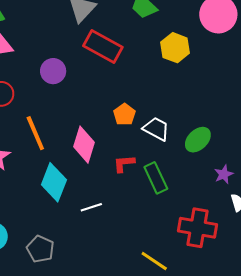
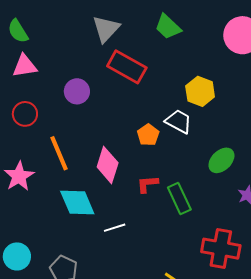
yellow hexagon: (175, 48) -> (200, 91), moved
white trapezoid: (156, 129) -> (179, 121), moved
cyan diamond: (54, 182) -> (77, 202), turned -45

